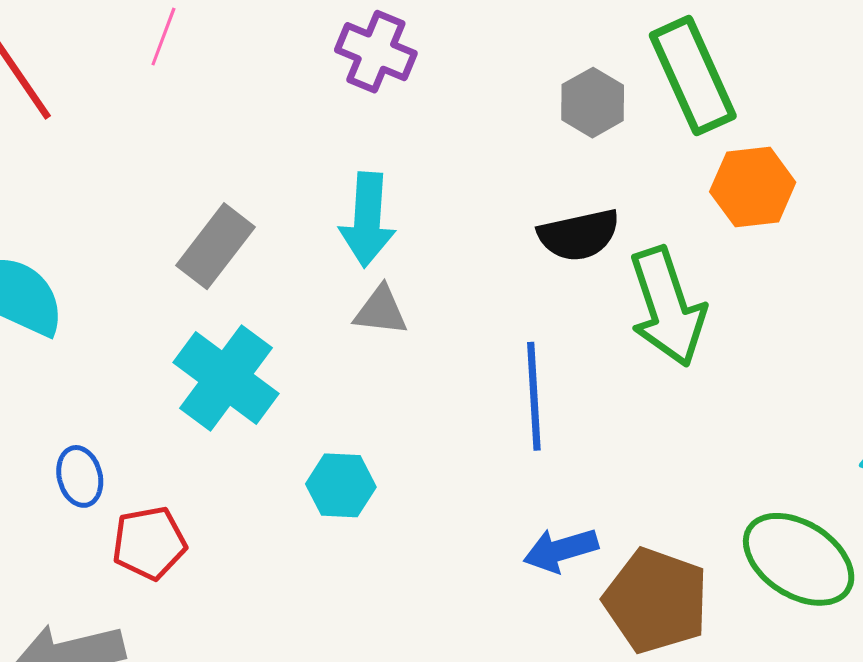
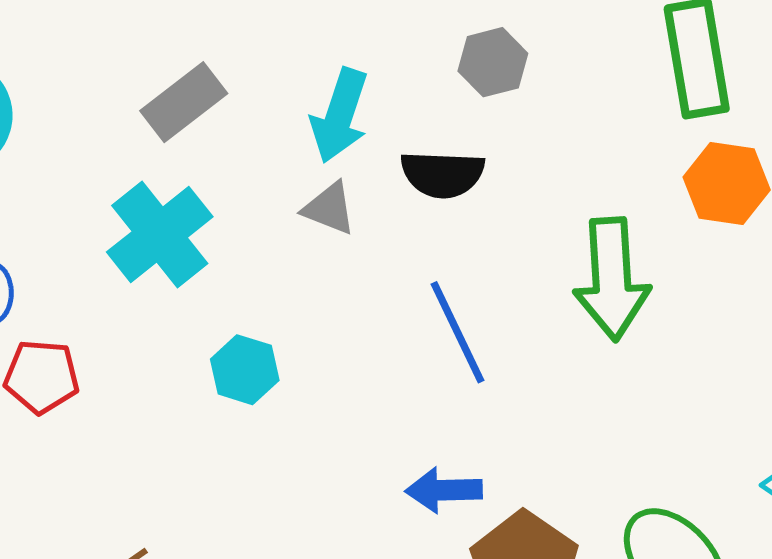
gray hexagon: (593, 103) -> (493, 62), moved
black semicircle: (579, 235) -> (442, 174), moved
blue line: (534, 396) -> (457, 332), turned -37

